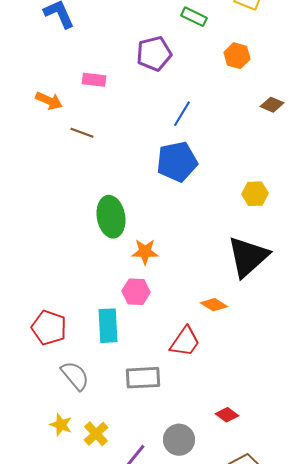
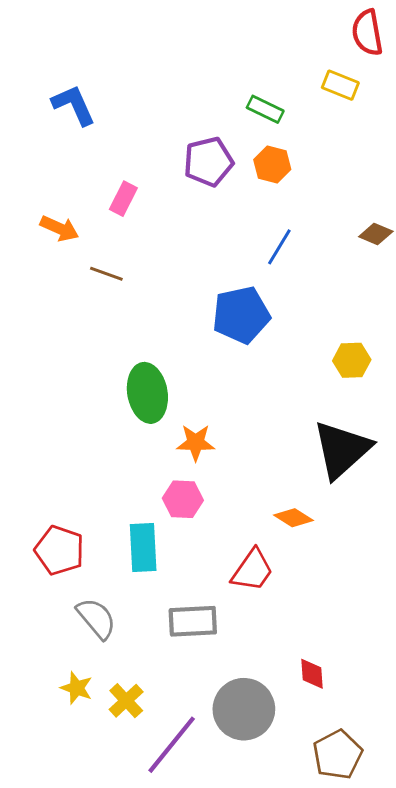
orange hexagon: (237, 56) -> (272, 165), moved
pink rectangle: (94, 80) -> (123, 199), turned -70
blue line: (182, 114) -> (279, 247), moved
red diamond: (227, 415) -> (312, 674), turned 50
gray circle: (179, 440) -> (244, 709), size x1.4

